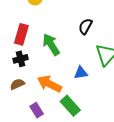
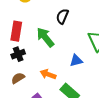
black semicircle: (85, 26) -> (62, 16), moved
orange arrow: (49, 84) -> (48, 74), size x0.7

